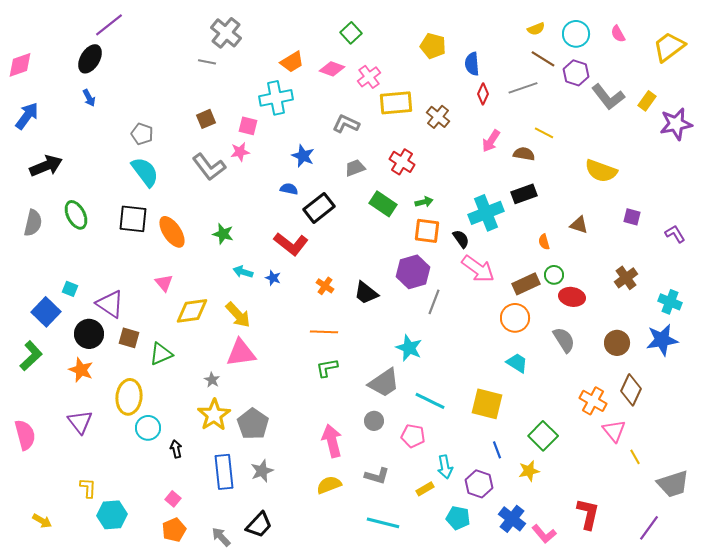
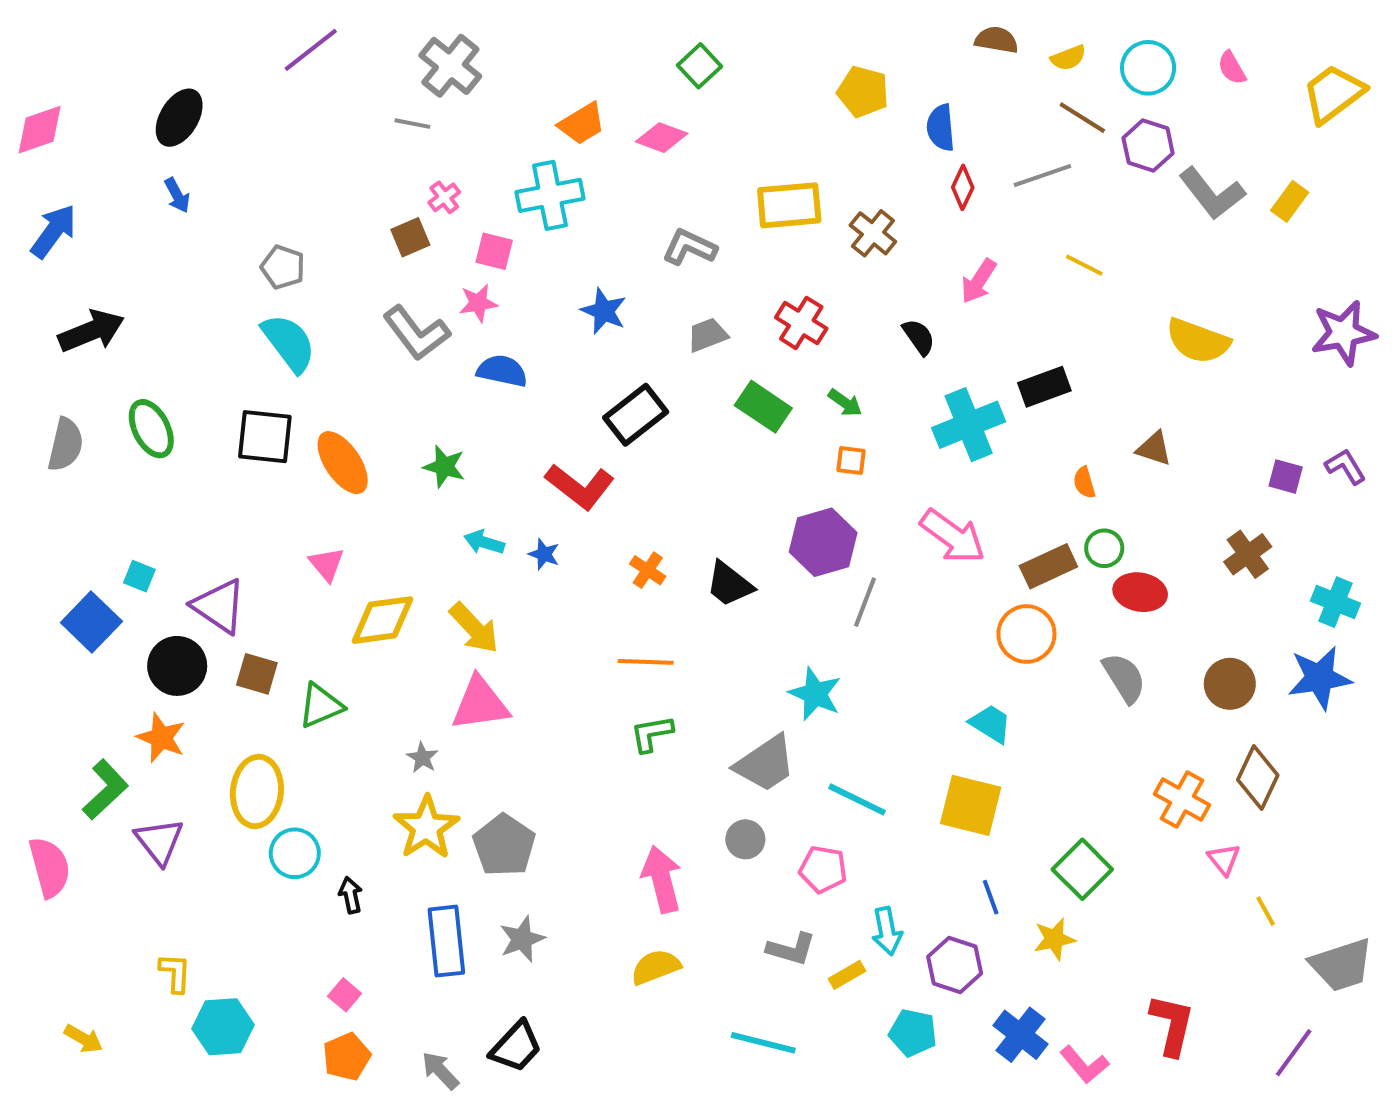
purple line: (109, 25) -> (311, 50), moved
pink cross: (369, 77) -> (444, 197), moved, size x0.7
purple star: (676, 124) -> (1343, 333), moved
brown semicircle: (524, 154) -> (997, 40), moved
blue semicircle: (289, 189) -> (502, 371), moved, size x1.4
green arrow: (424, 202) -> (845, 403), turned 48
purple square: (632, 217) -> (1286, 477), moved
orange square: (427, 231) -> (851, 461), size x0.6
black semicircle: (461, 239) -> (919, 337), moved
green L-shape: (31, 356) -> (105, 790), moved
cyan trapezoid: (517, 363) -> (991, 724), moved
pink triangle: (614, 431) -> (1224, 859), size x0.7
gray L-shape: (377, 476) -> (791, 949), moved

